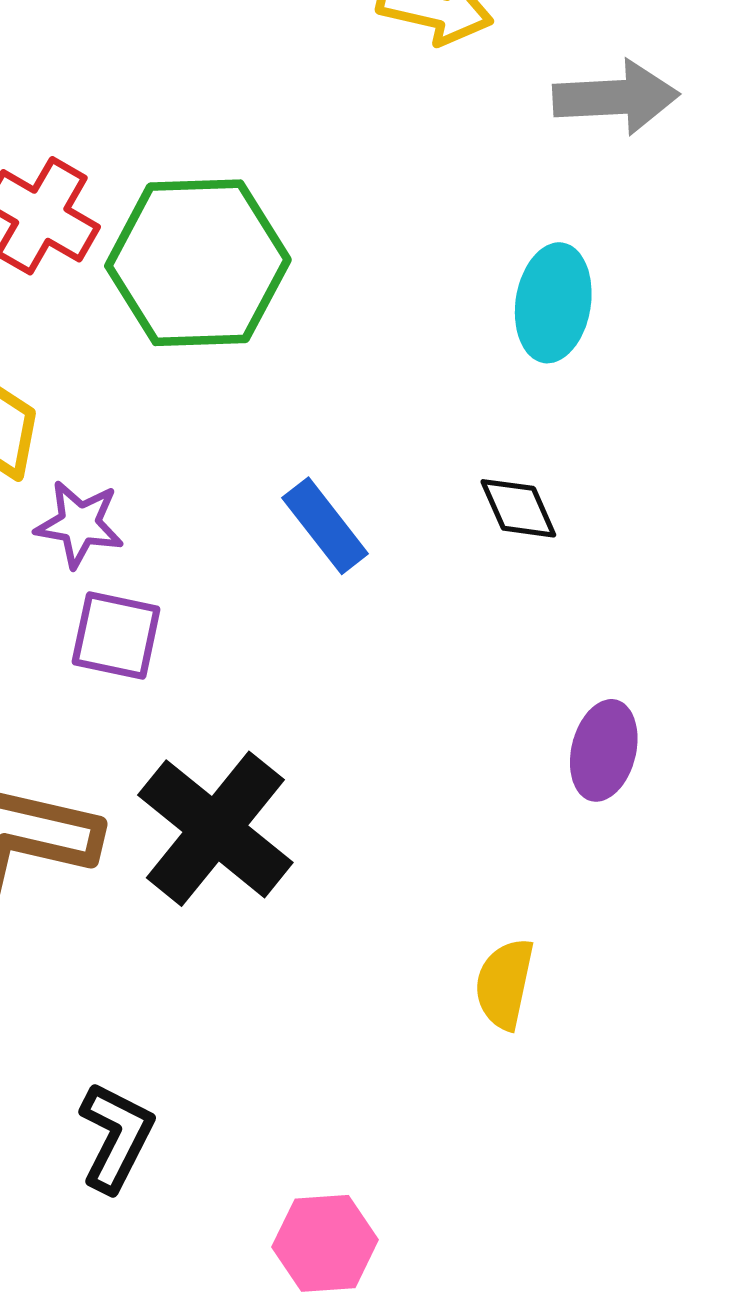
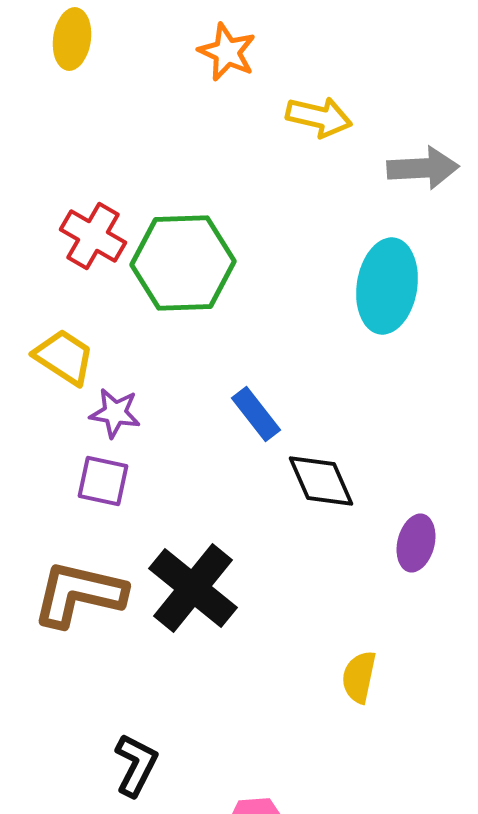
cyan ellipse: (553, 303) -> (387, 286), size x1.4
black diamond: (518, 508) -> (321, 481), moved, size x1.5
purple square: (116, 635) -> (103, 481), moved

